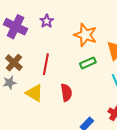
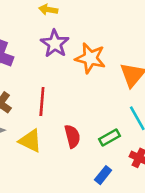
purple star: (47, 21) -> (55, 44), moved, size x1.5
green rectangle: (88, 63) -> (110, 138), moved

